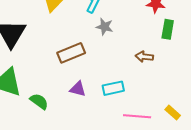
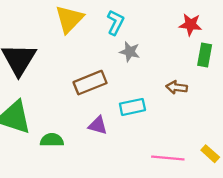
cyan rectangle: (113, 88) -> (132, 107), moved
green semicircle: (39, 101) -> (52, 140), turned -36

